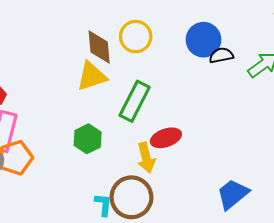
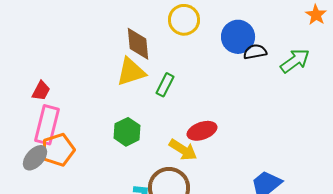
yellow circle: (136, 37) -> (184, 20), moved
green rectangle: (135, 101) -> (165, 85), moved, size x0.6
yellow arrow: (146, 158) -> (183, 150), turned -44

